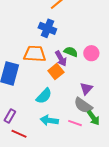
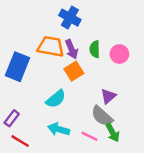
green semicircle: (71, 52) -> (95, 49), turned -120
purple arrow: (61, 59) -> (72, 49), moved

